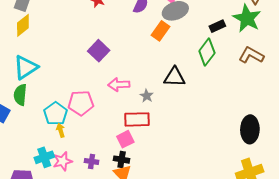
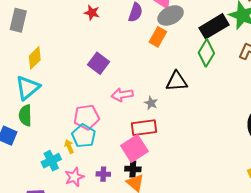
yellow diamond: (23, 25) -> (35, 58), moved
black rectangle: (217, 26) -> (214, 26), size x1.8
cyan pentagon: (56, 114) -> (84, 136), moved
pink square: (125, 139) -> (134, 148), size x1.5
cyan cross: (44, 157) -> (51, 161), moved

